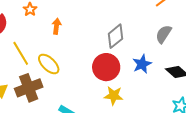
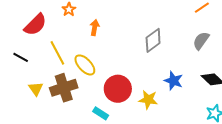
blue star: (142, 64) -> (174, 81), moved, turned -30
red circle: (106, 67) -> (118, 89), moved

